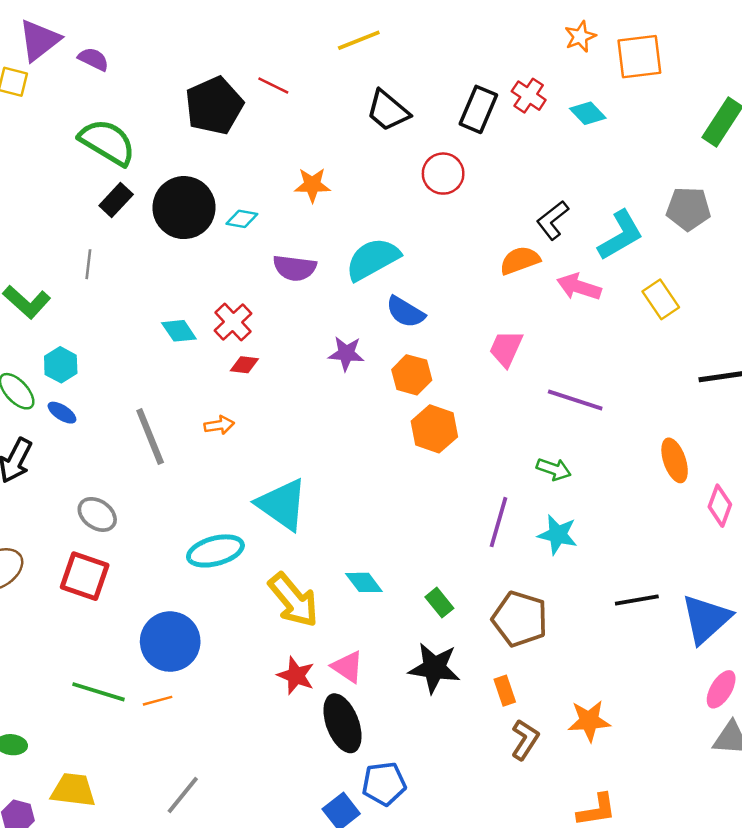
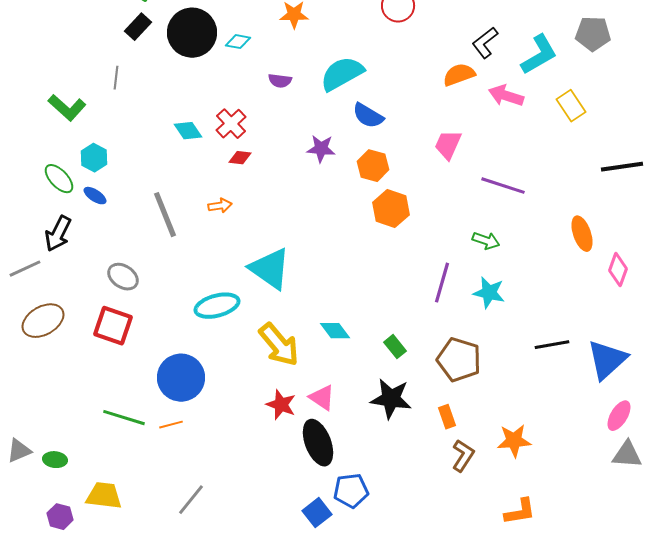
purple semicircle: (295, 268) -> (280, 81), size x0.7

